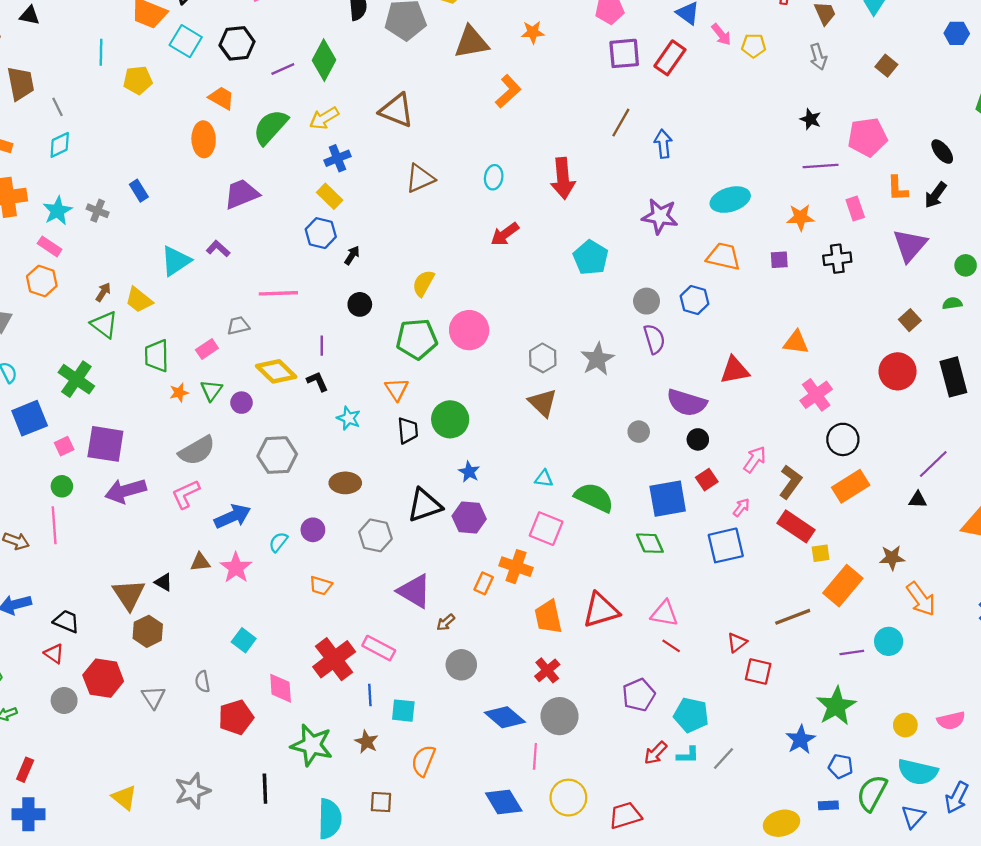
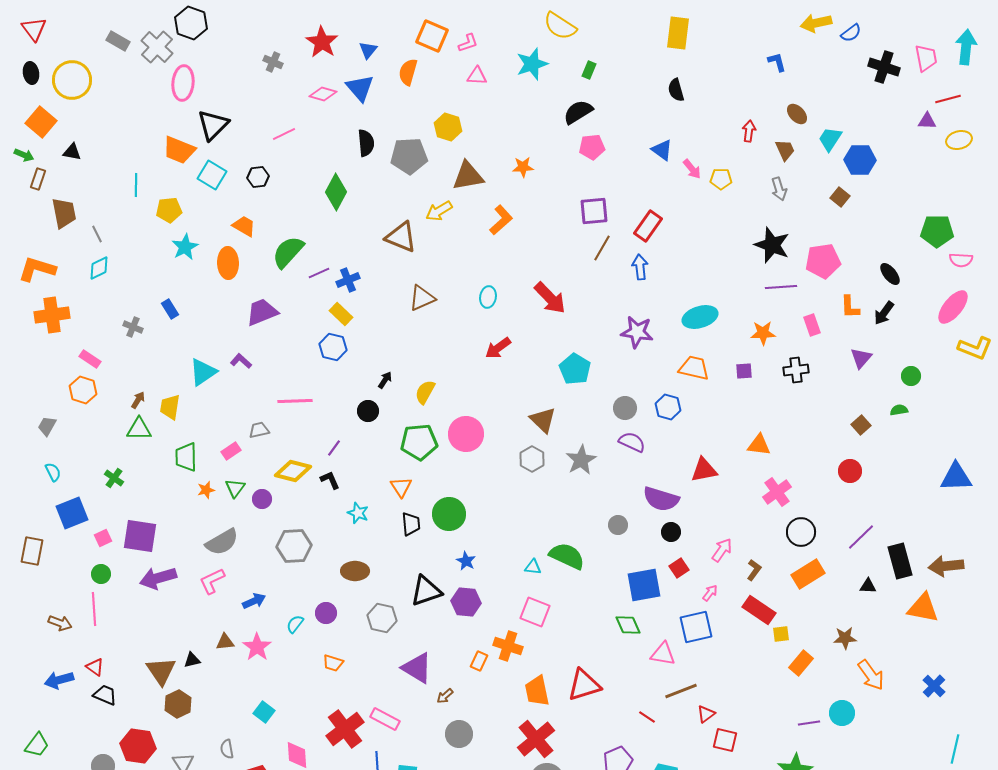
blue hexagon: (957, 33) -> (860, 160), moved, size x1.4
black hexagon: (237, 43) -> (258, 177), size x0.7
purple square: (624, 53) -> (594, 211), moved
red rectangle: (670, 58) -> (648, 226), moved
purple line: (283, 69) -> (319, 273), moved
yellow arrow: (324, 118) -> (439, 211), moved
black star: (811, 119) -> (772, 245), size x1.8
red arrow: (563, 178) -> (550, 298), turned -39
cyan star: (57, 211) -> (185, 247), moved
purple triangle: (910, 245) -> (861, 358), size x0.7
black arrow: (352, 255) -> (385, 380), moved
yellow trapezoid: (139, 300) -> (170, 407), turned 60
green triangle: (104, 325) -> (139, 429), turned -36
purple semicircle: (654, 339) -> (632, 442), turned -48
purple line: (322, 346) -> (334, 448), turned 36
yellow diamond: (276, 371) -> (293, 471), turned -30
red circle: (898, 371) -> (850, 471), size x0.7
black rectangle: (953, 377) -> (900, 561), moved
green cross: (76, 379) -> (114, 478), size x0.6
brown triangle: (543, 403) -> (543, 420), moved
purple line: (933, 464) -> (861, 537), moved
brown L-shape: (790, 482) -> (754, 570), size x0.7
green semicircle: (594, 497) -> (567, 556), moved
blue arrow: (233, 516) -> (254, 601), size x0.7
black triangle: (163, 582) -> (192, 660), turned -42
orange rectangle: (843, 586) -> (801, 663), size x0.7
pink triangle: (664, 613) -> (663, 654), moved
brown line: (793, 617) -> (681, 691), moved
red triangle: (54, 654) -> (95, 667), moved
red cross: (547, 670) -> (536, 739), size x1.6

